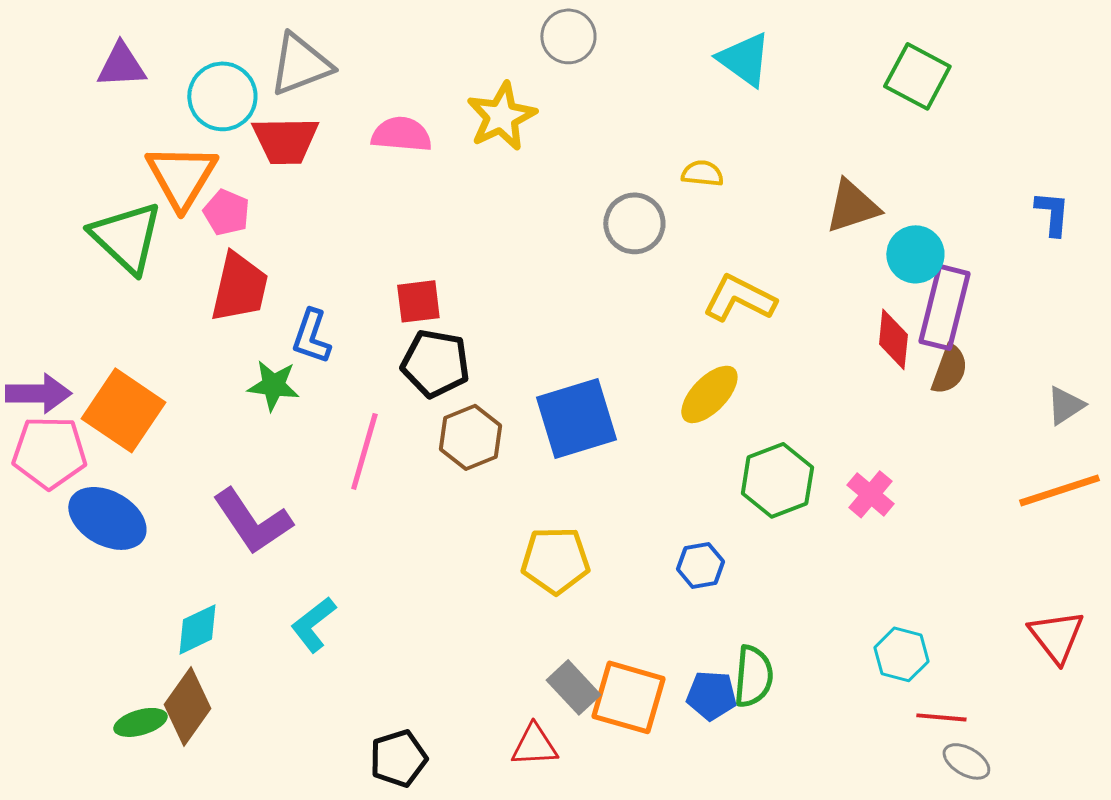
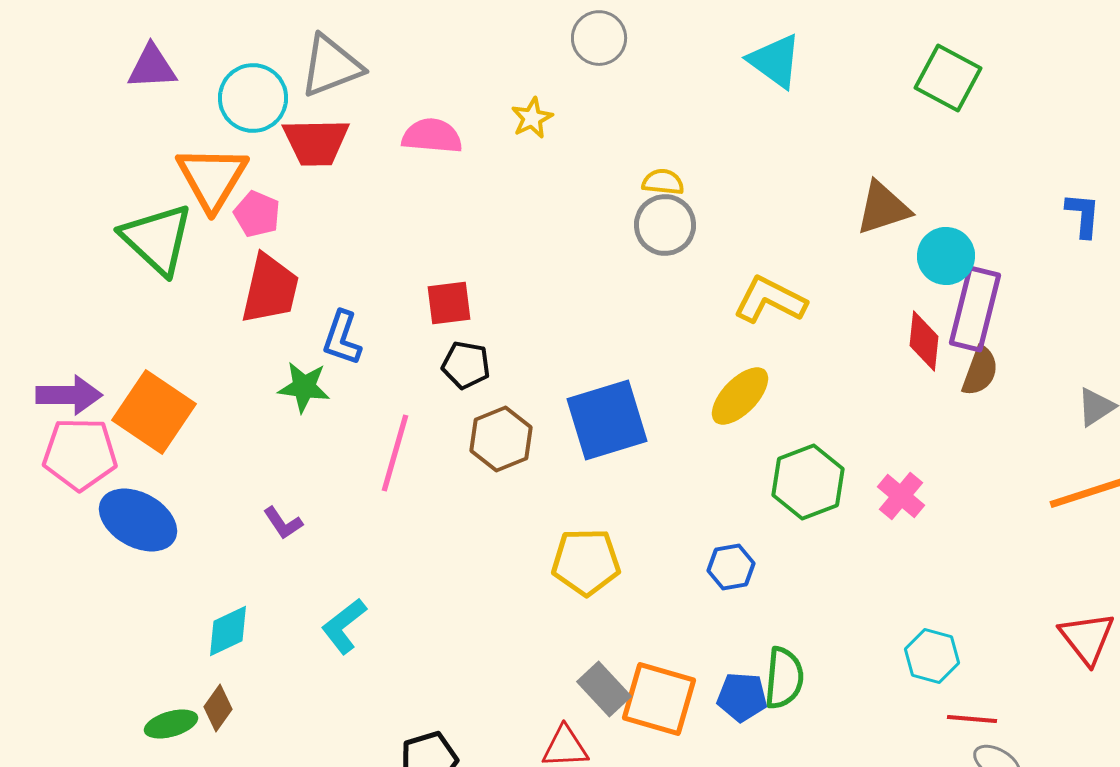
yellow star: (501, 116) -> (532, 118), size x0.6
yellow semicircle: (702, 173) -> (663, 182), moved
black pentagon: (435, 363) -> (466, 365), size x0.7
purple L-shape: (252, 521) -> (283, 523), size x0.5
brown diamond: (187, 706) -> (218, 708), size x0.6

